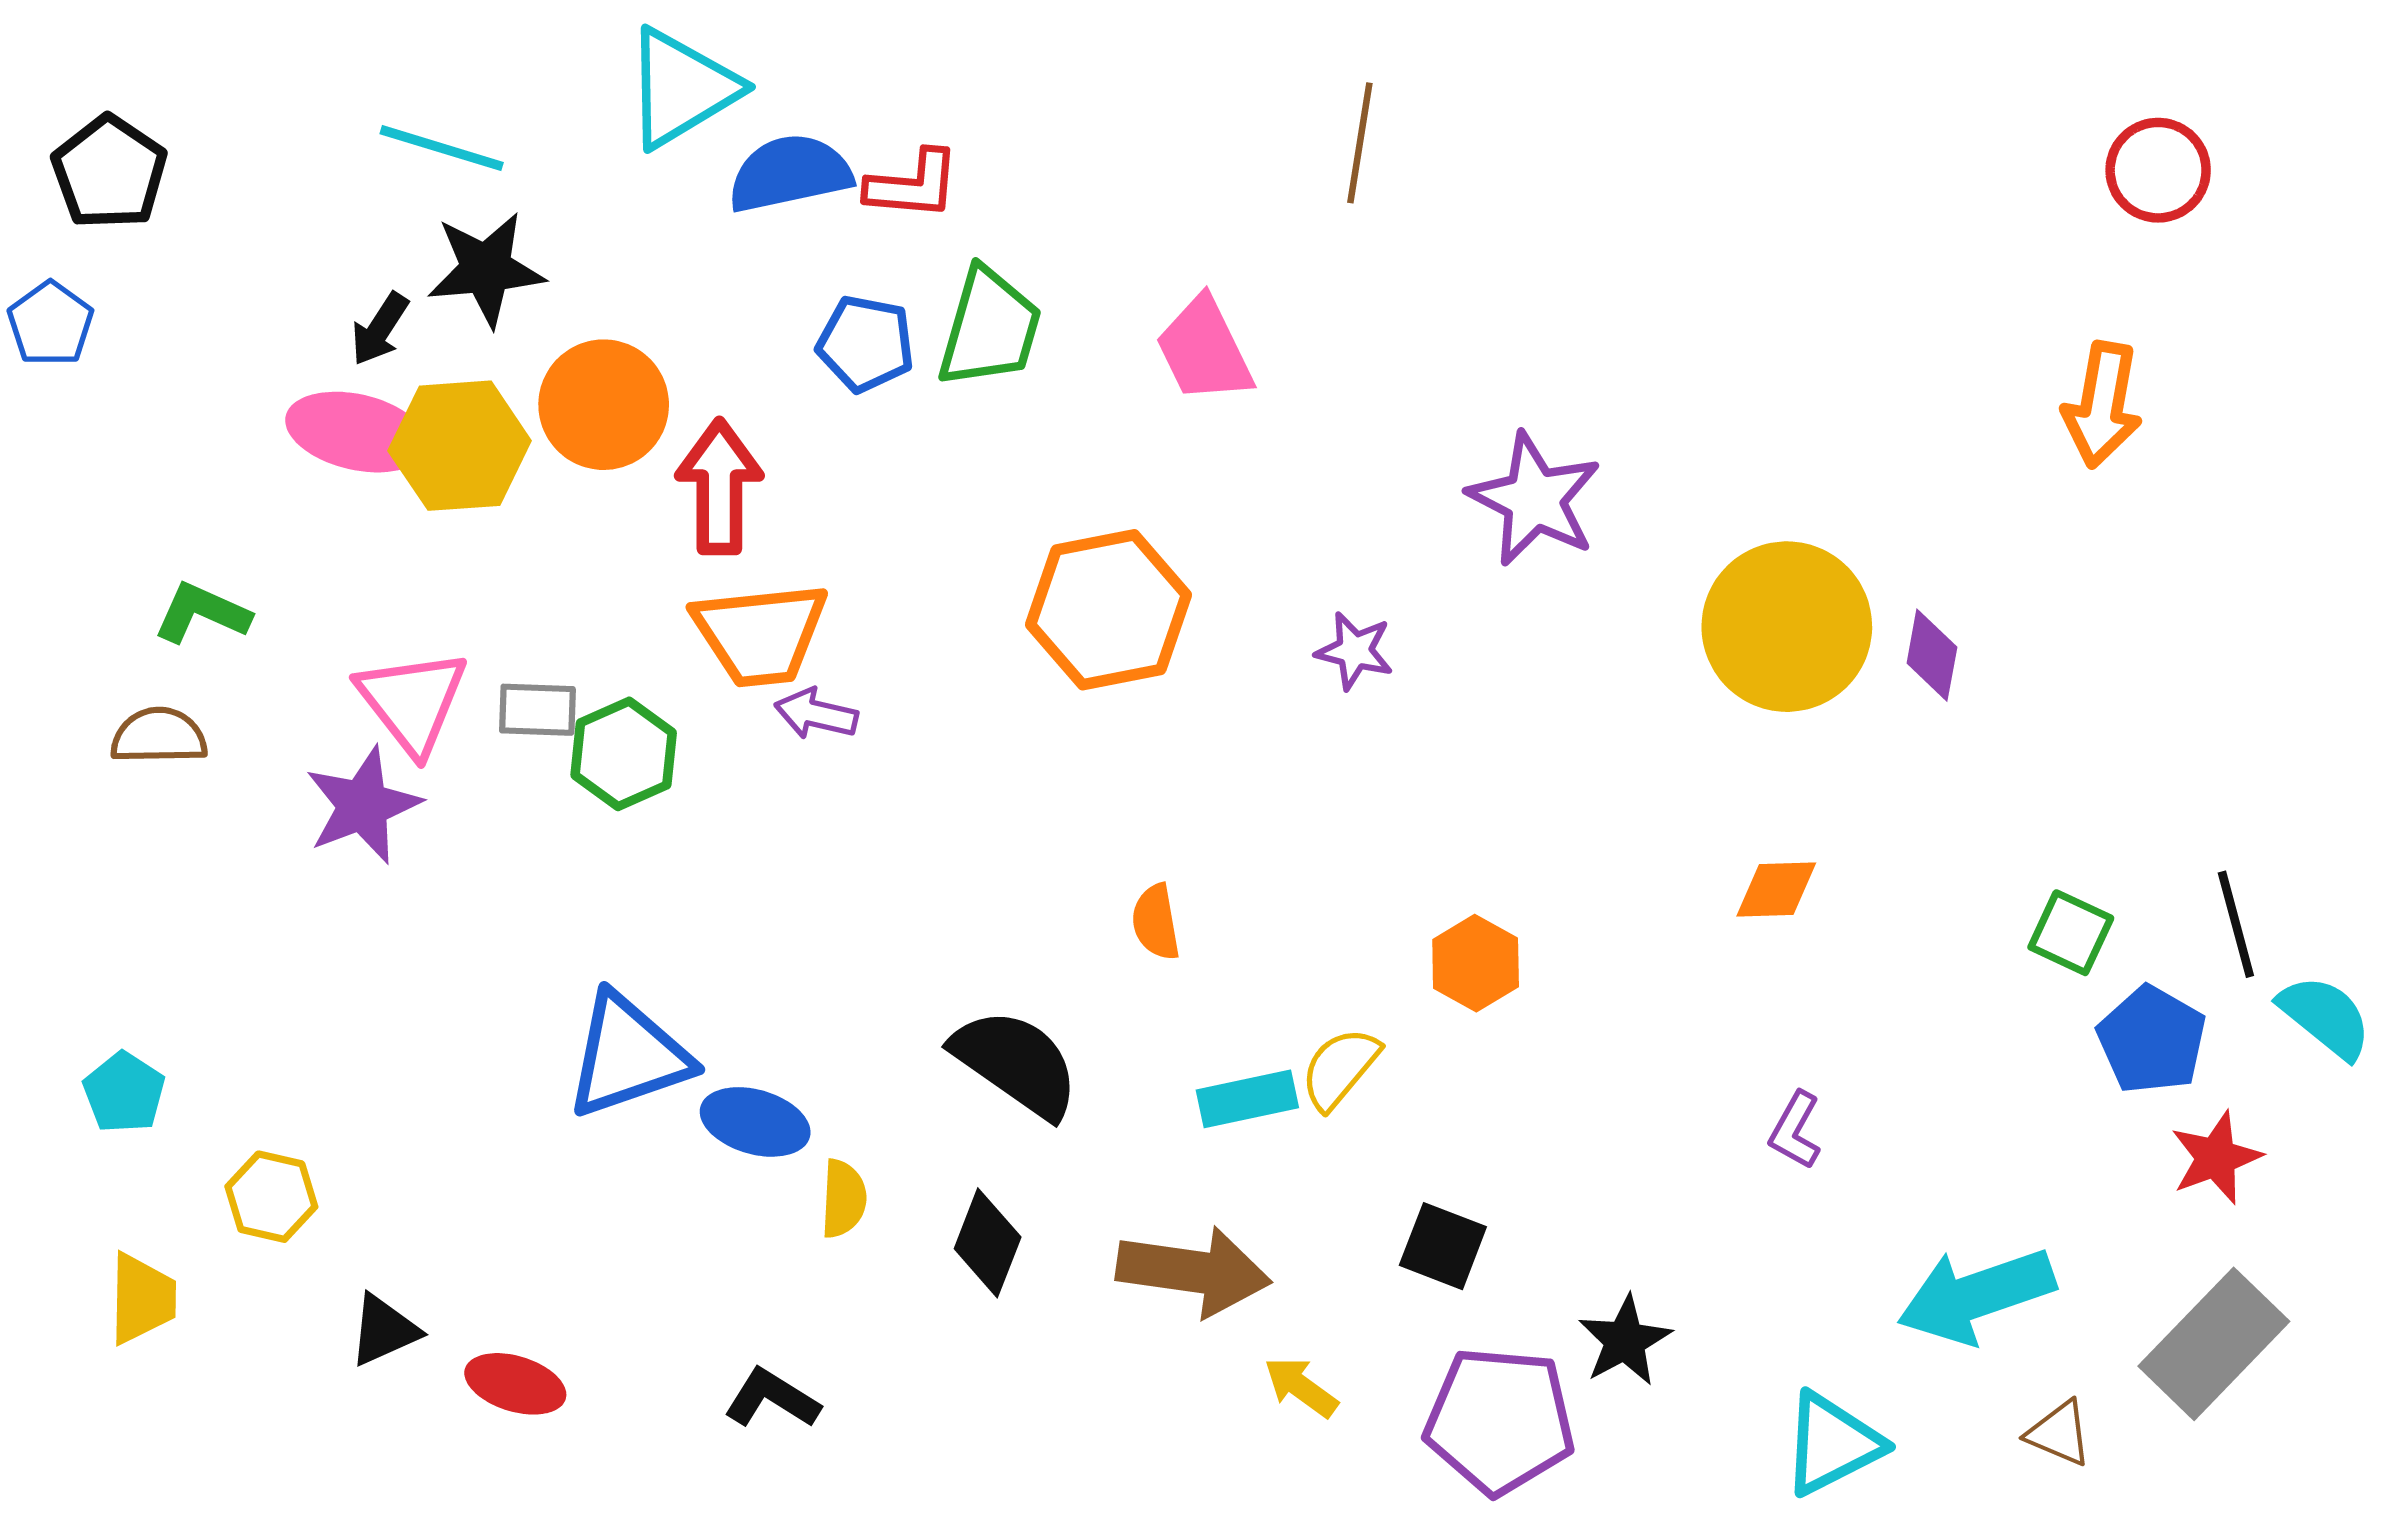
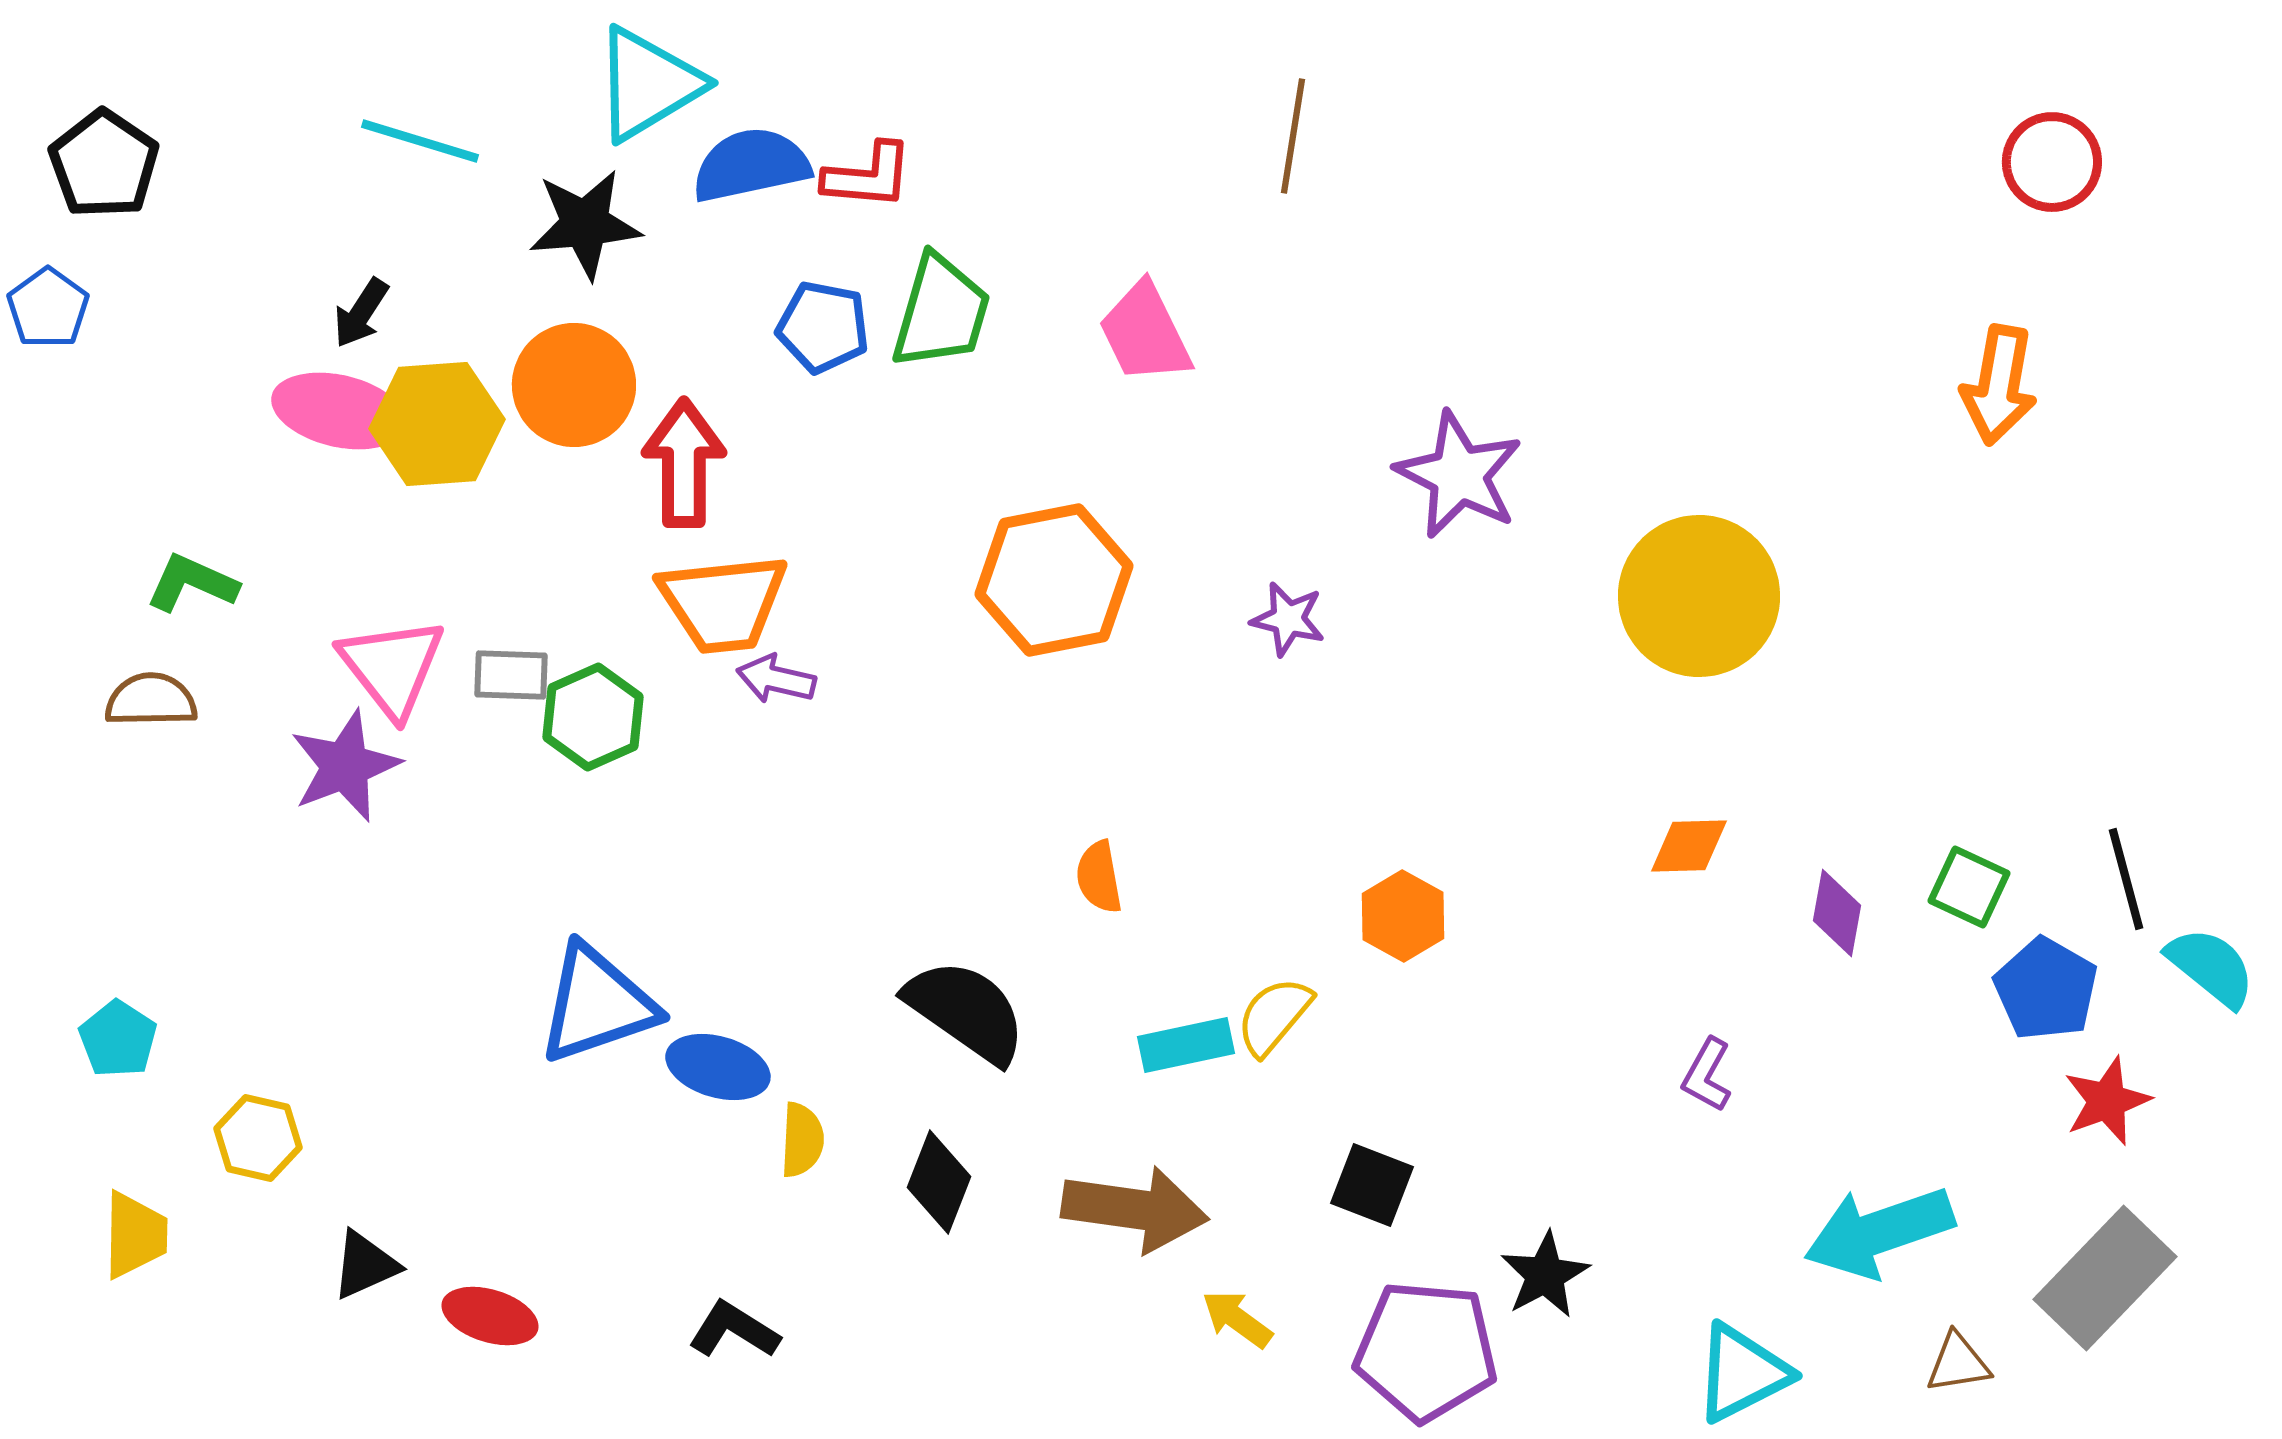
black star: (486, 269) -> (585, 224), moved
purple diamond: (1932, 655) -> (1837, 913), moved
brown triangle: (2059, 1433) -> (1958, 1363), turned -32

